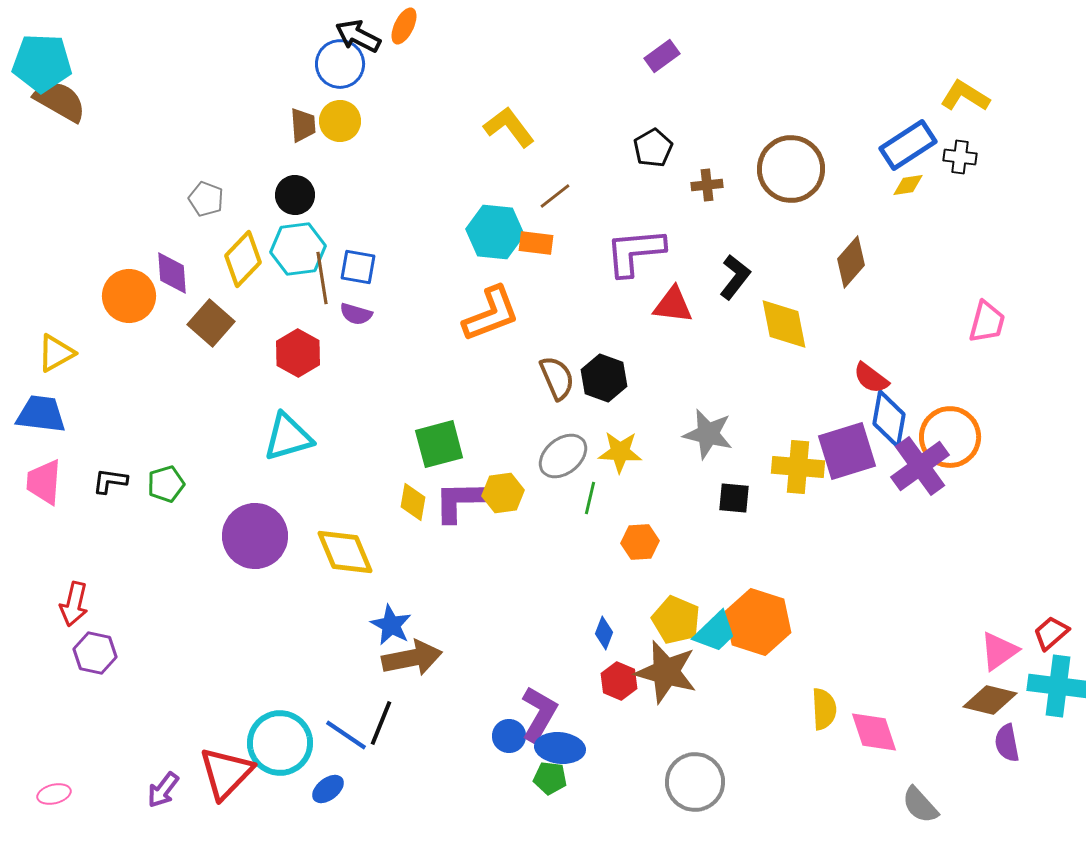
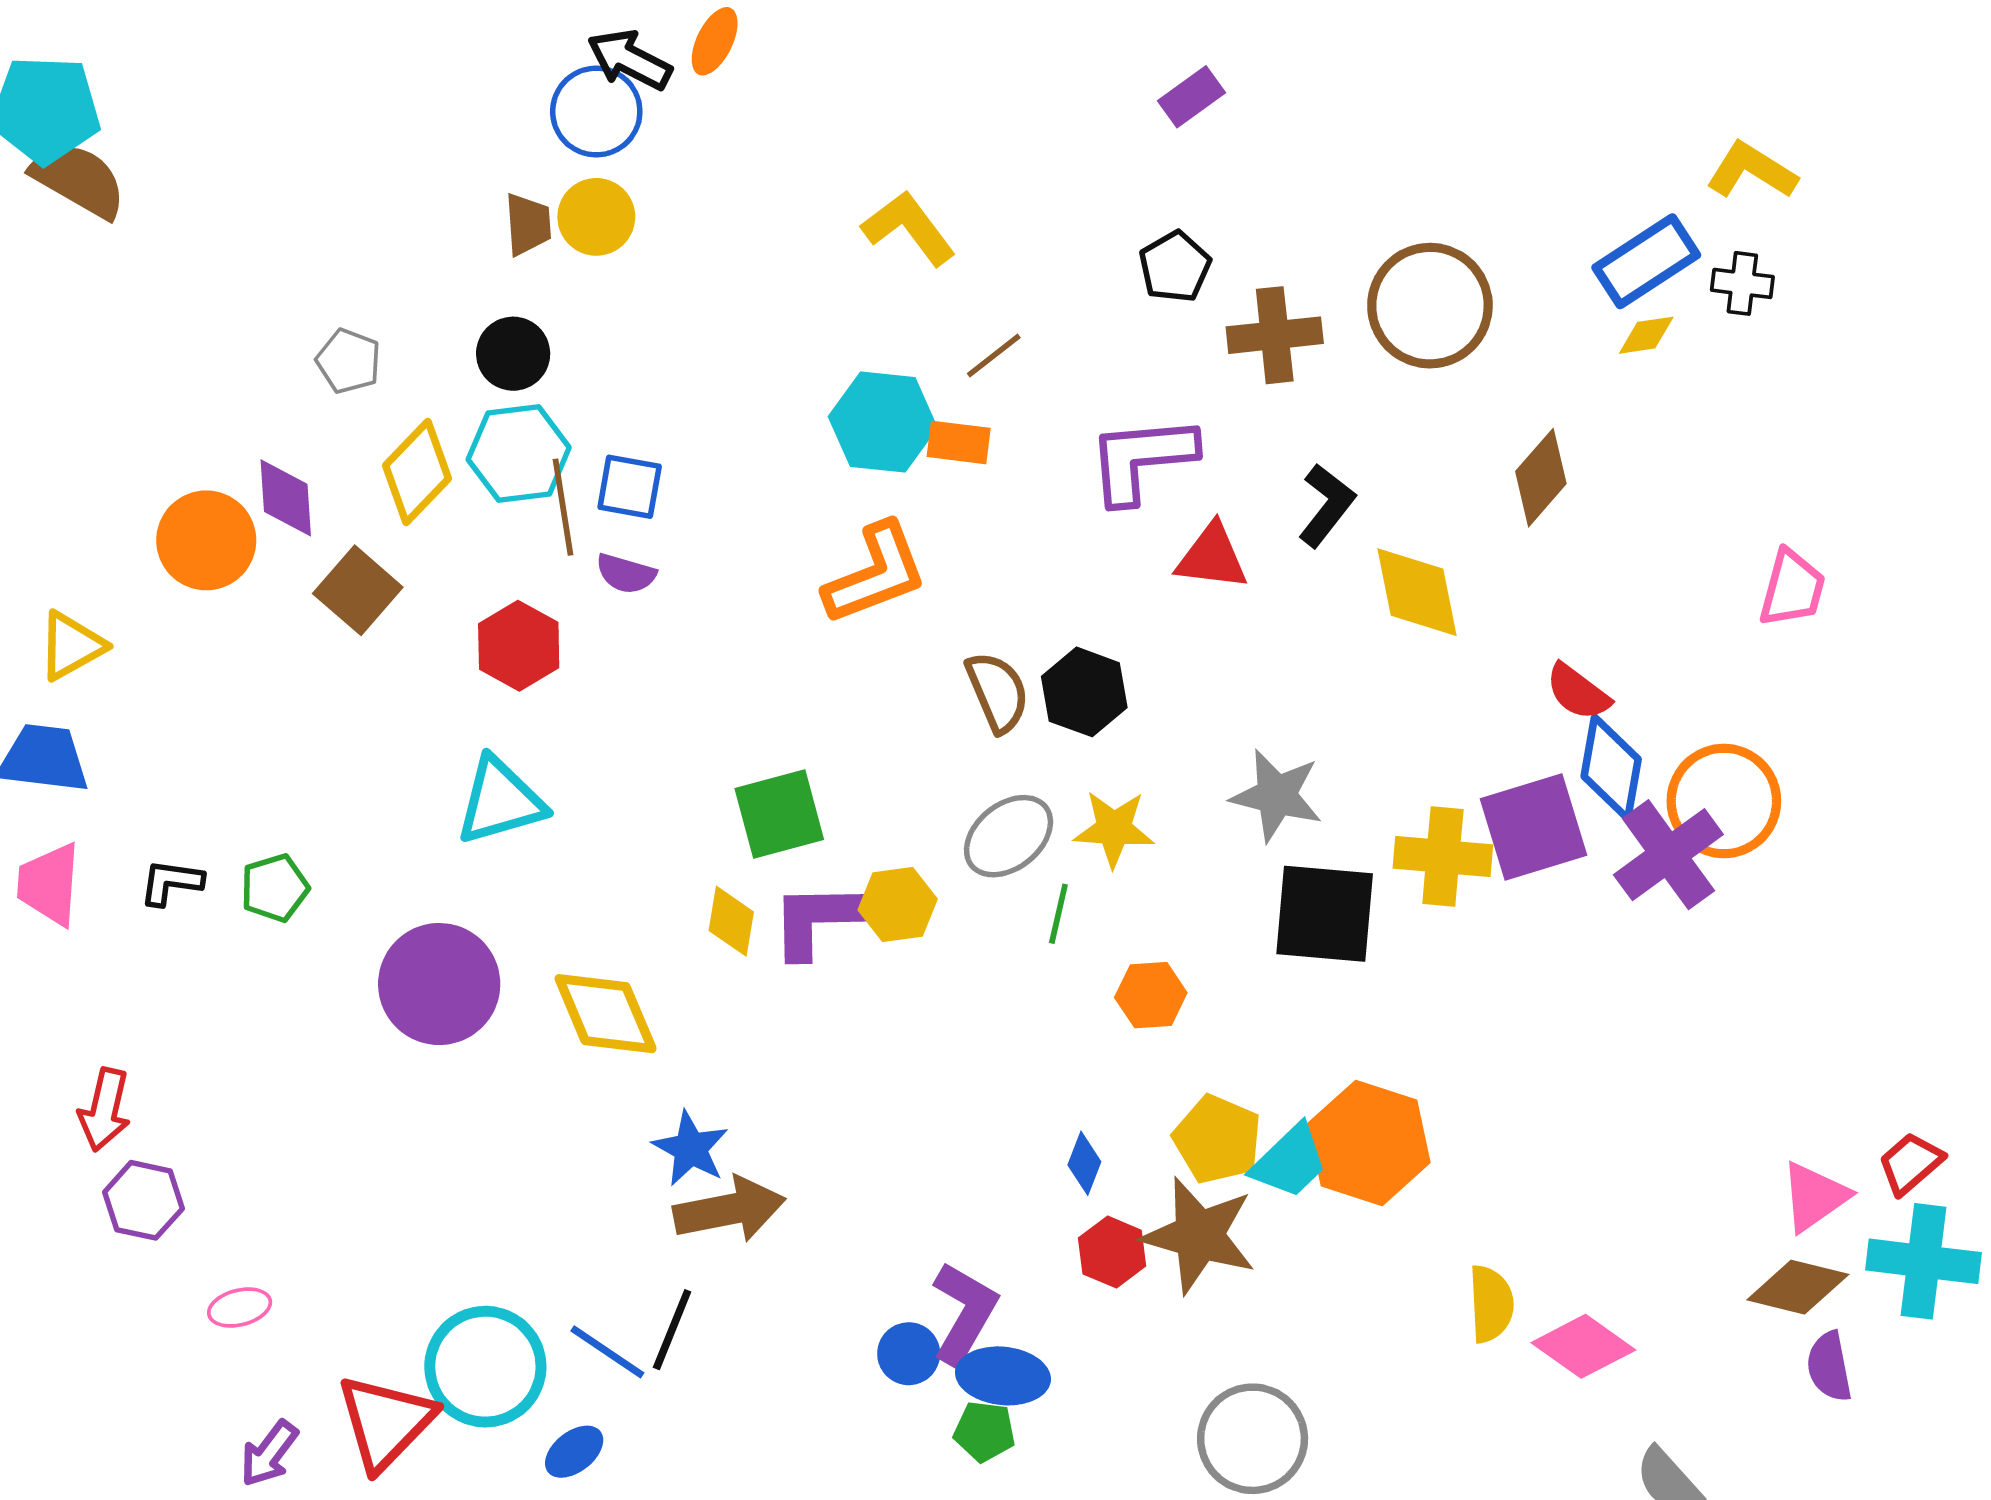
brown cross: (707, 185) -> (1275, 335), size x1.6
black square: (734, 498) -> (1325, 914), size x1.8
pink diamond: (874, 732) -> (1583, 1346), turned -36
pink ellipse: (54, 794) -> (240, 1308), moved

